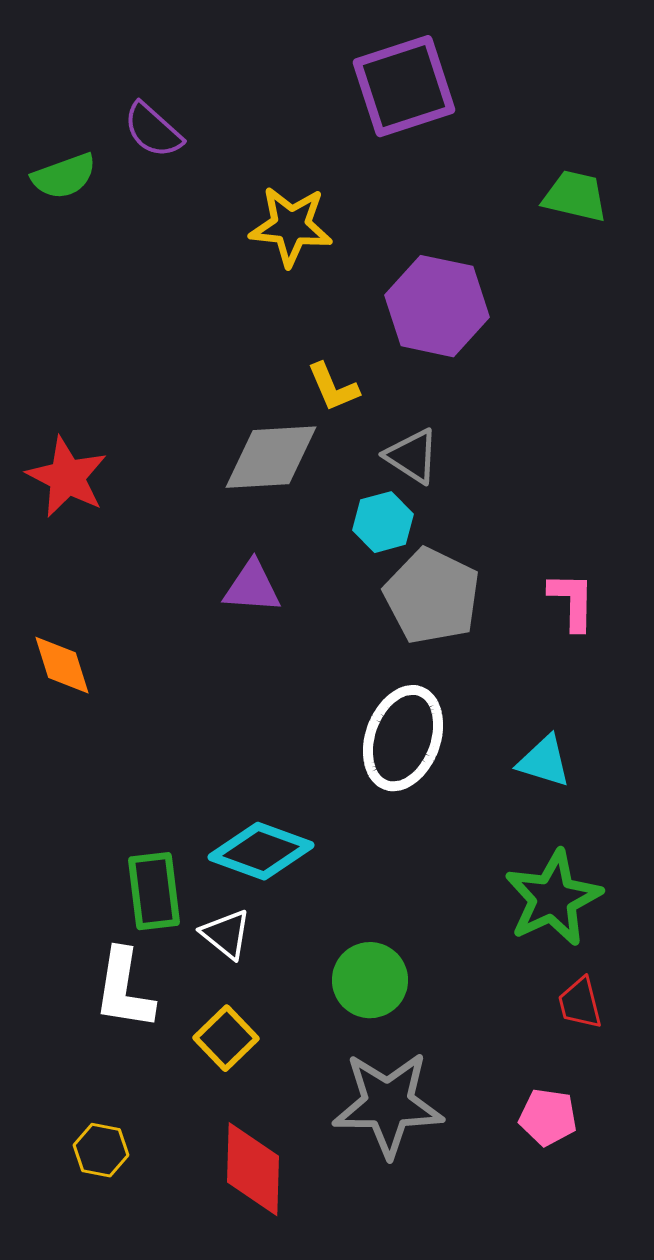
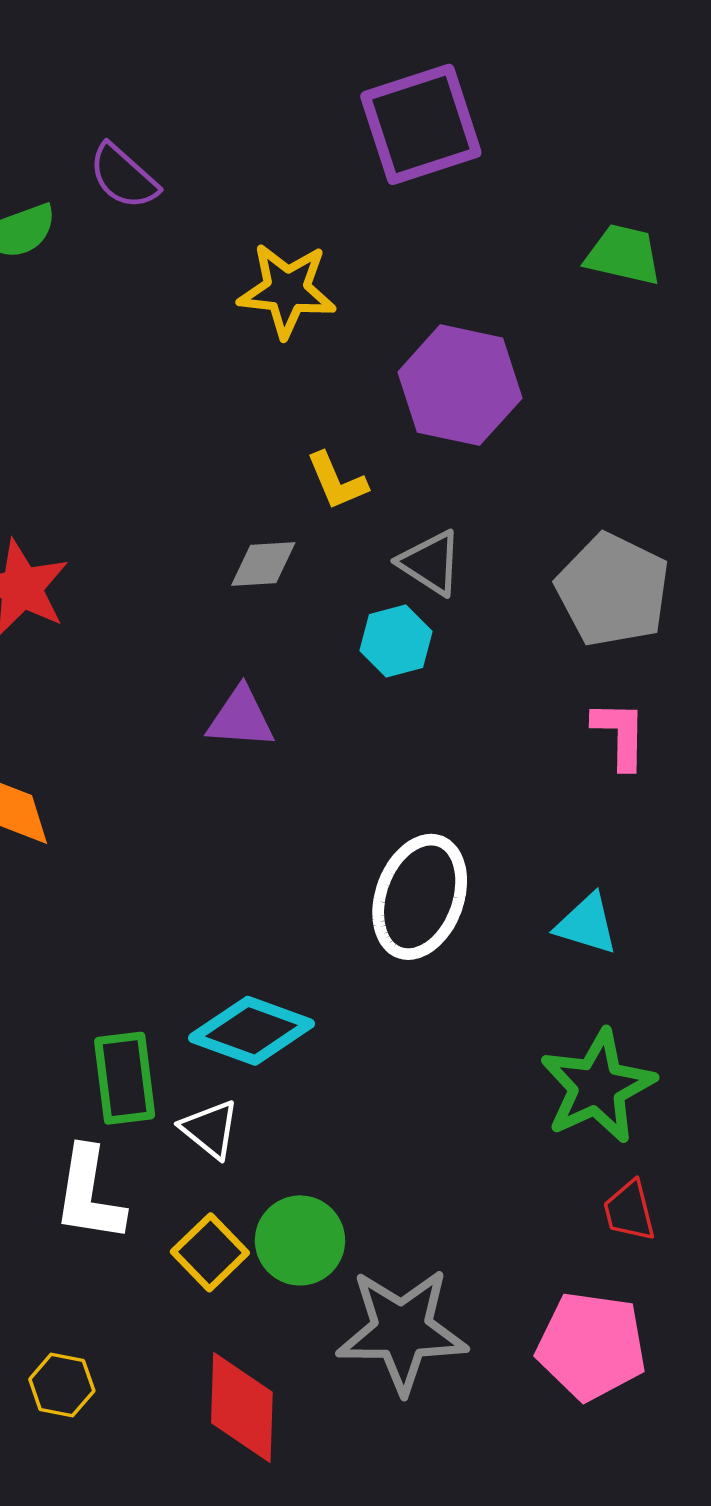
gray diamond: (271, 457) -> (263, 564), size x0.6
gray pentagon: (432, 596) -> (613, 590), moved
green circle: (370, 980) -> (300, 1240), moved
pink pentagon: (548, 1117) -> (591, 1346), size x1.6

